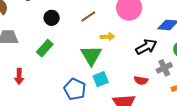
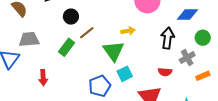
brown line: (88, 16) -> (87, 33), moved
black arrow: (146, 47) -> (168, 38), turned -50
blue pentagon: (75, 89) -> (100, 86), turned 30

